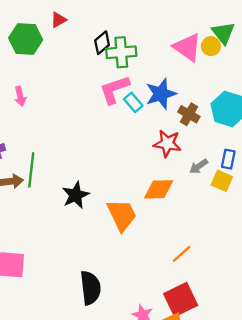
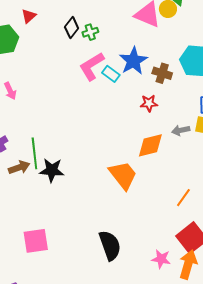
green cross: (121, 52) -> (90, 32), size x0.6
red star: (167, 143) -> (149, 103), size x0.7
gray arrow: (199, 166) -> (181, 130), moved, turned 36
black star: (76, 195) -> (52, 170), moved, turned -30

